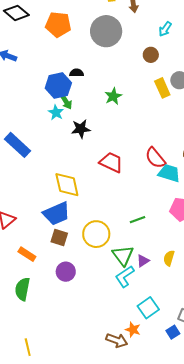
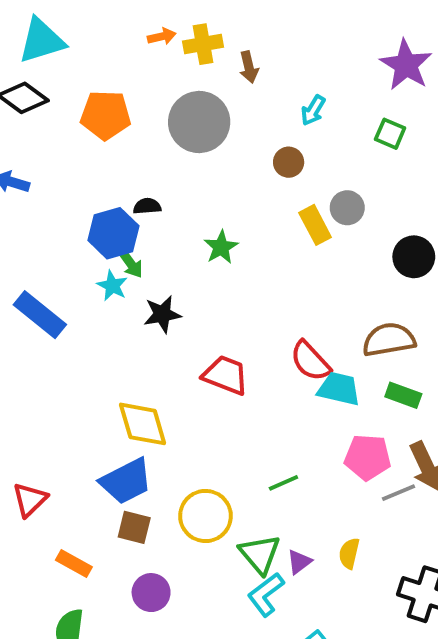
blue rectangle: (17, 145) -> (40, 315), moved

